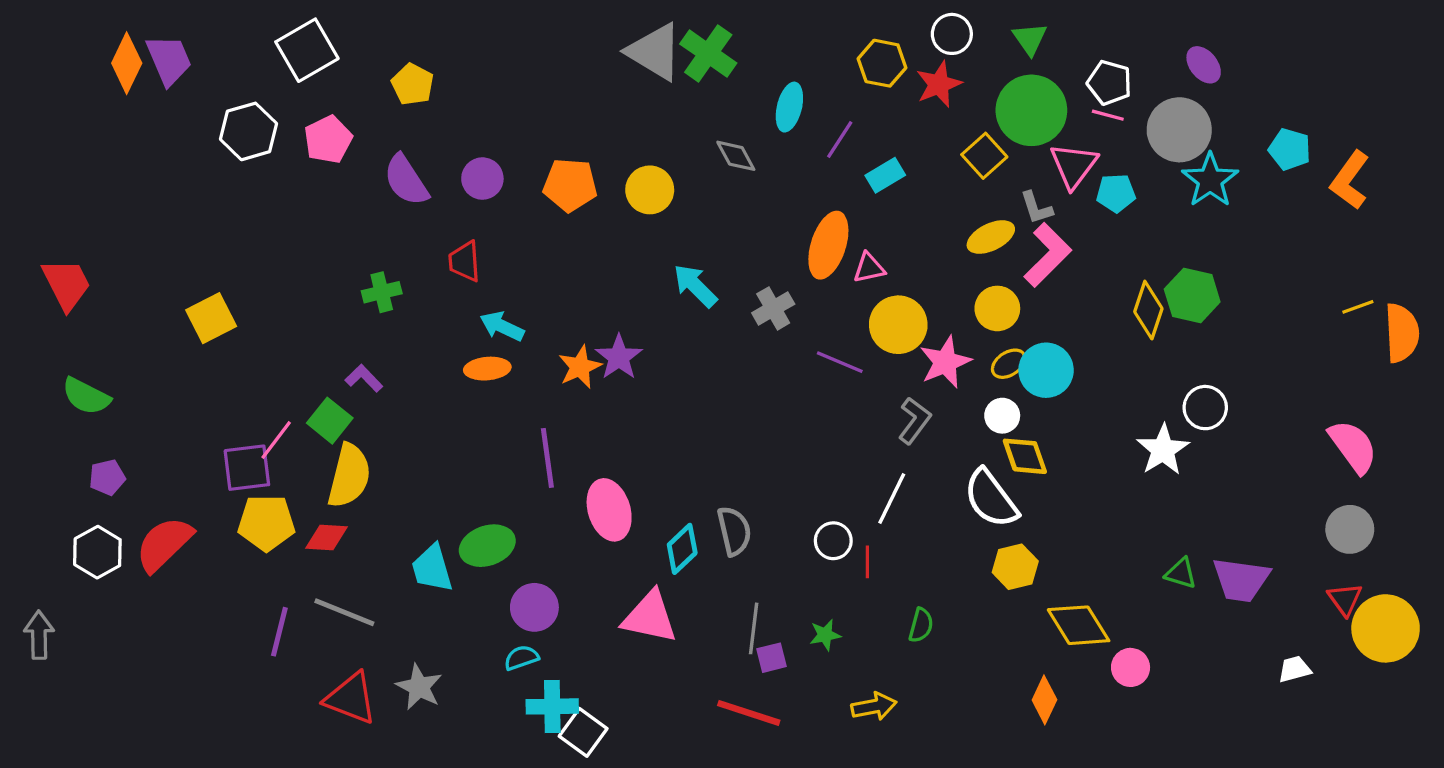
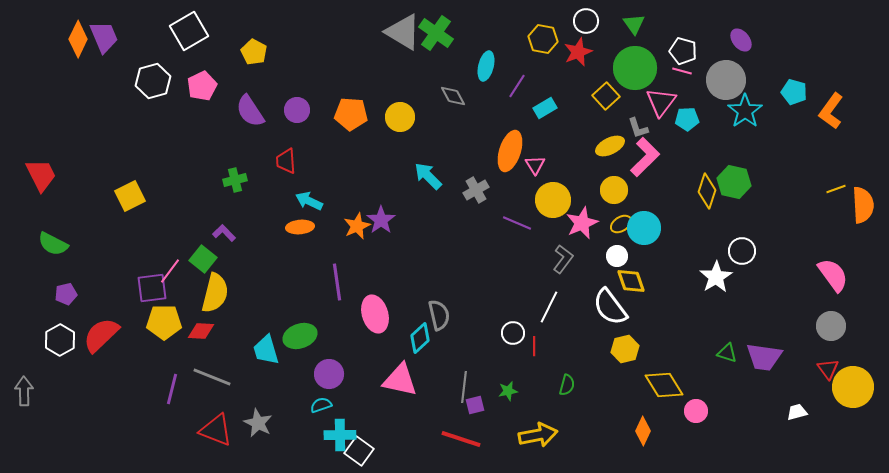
pink triangle: (869, 268) -> (535, 165), turned -50
gray semicircle: (734, 531) -> (439, 315), moved
yellow arrow: (874, 706) -> (538, 435), size x1.4

